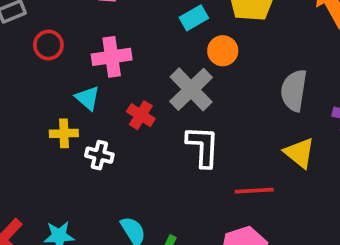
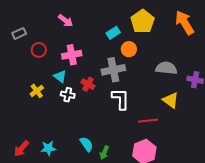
gray cross: (191, 89) -> (113, 70), turned 35
gray semicircle: (294, 90) -> (166, 68), turned 90
yellow cross: (64, 133) -> (37, 91), moved, turned -32
white cross: (99, 155) -> (68, 95), moved

